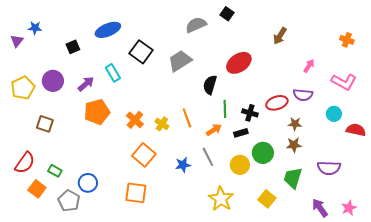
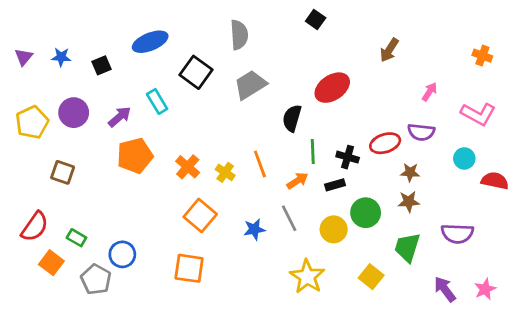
gray semicircle: (196, 25) -> (239, 35), moved, turned 110
blue star: (35, 28) -> (61, 57), moved

